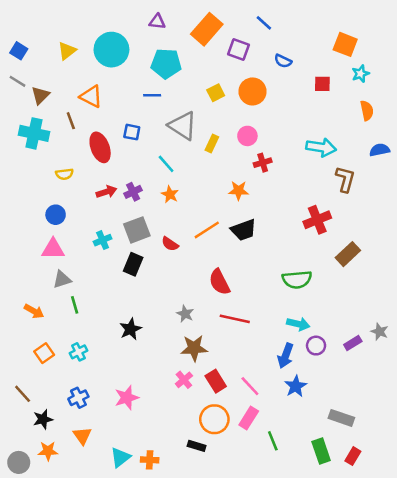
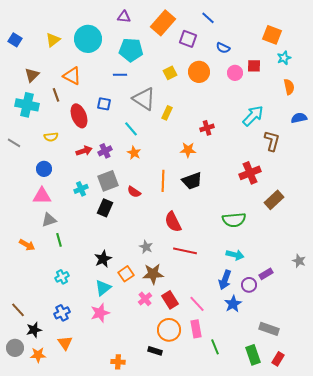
gray line: (17, 81) -> (14, 143), moved
pink circle: (247, 136) -> (235, 73), moved
cyan arrow: (321, 147) -> (253, 116), turned -55
orange line: (207, 230) -> (163, 181), turned -55
purple rectangle: (353, 343) -> (266, 274), moved
purple circle: (316, 346) -> (249, 285), moved
orange square: (44, 353) -> (126, 274), moved
pink rectangle: (249, 418) -> (196, 329), turned -42
cyan triangle: (120, 457) -> (103, 288), moved
gray circle: (19, 462) -> (15, 348), moved

